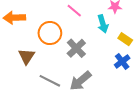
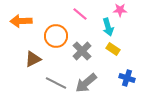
yellow rectangle: (125, 39) -> (113, 49), moved
brown triangle: (27, 56) -> (33, 59), turned 30
blue cross: (122, 61) -> (127, 78), moved, turned -35

